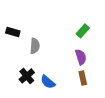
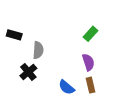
black cross: (27, 76) -> (28, 72), moved
blue semicircle: (48, 82) -> (67, 87), moved

